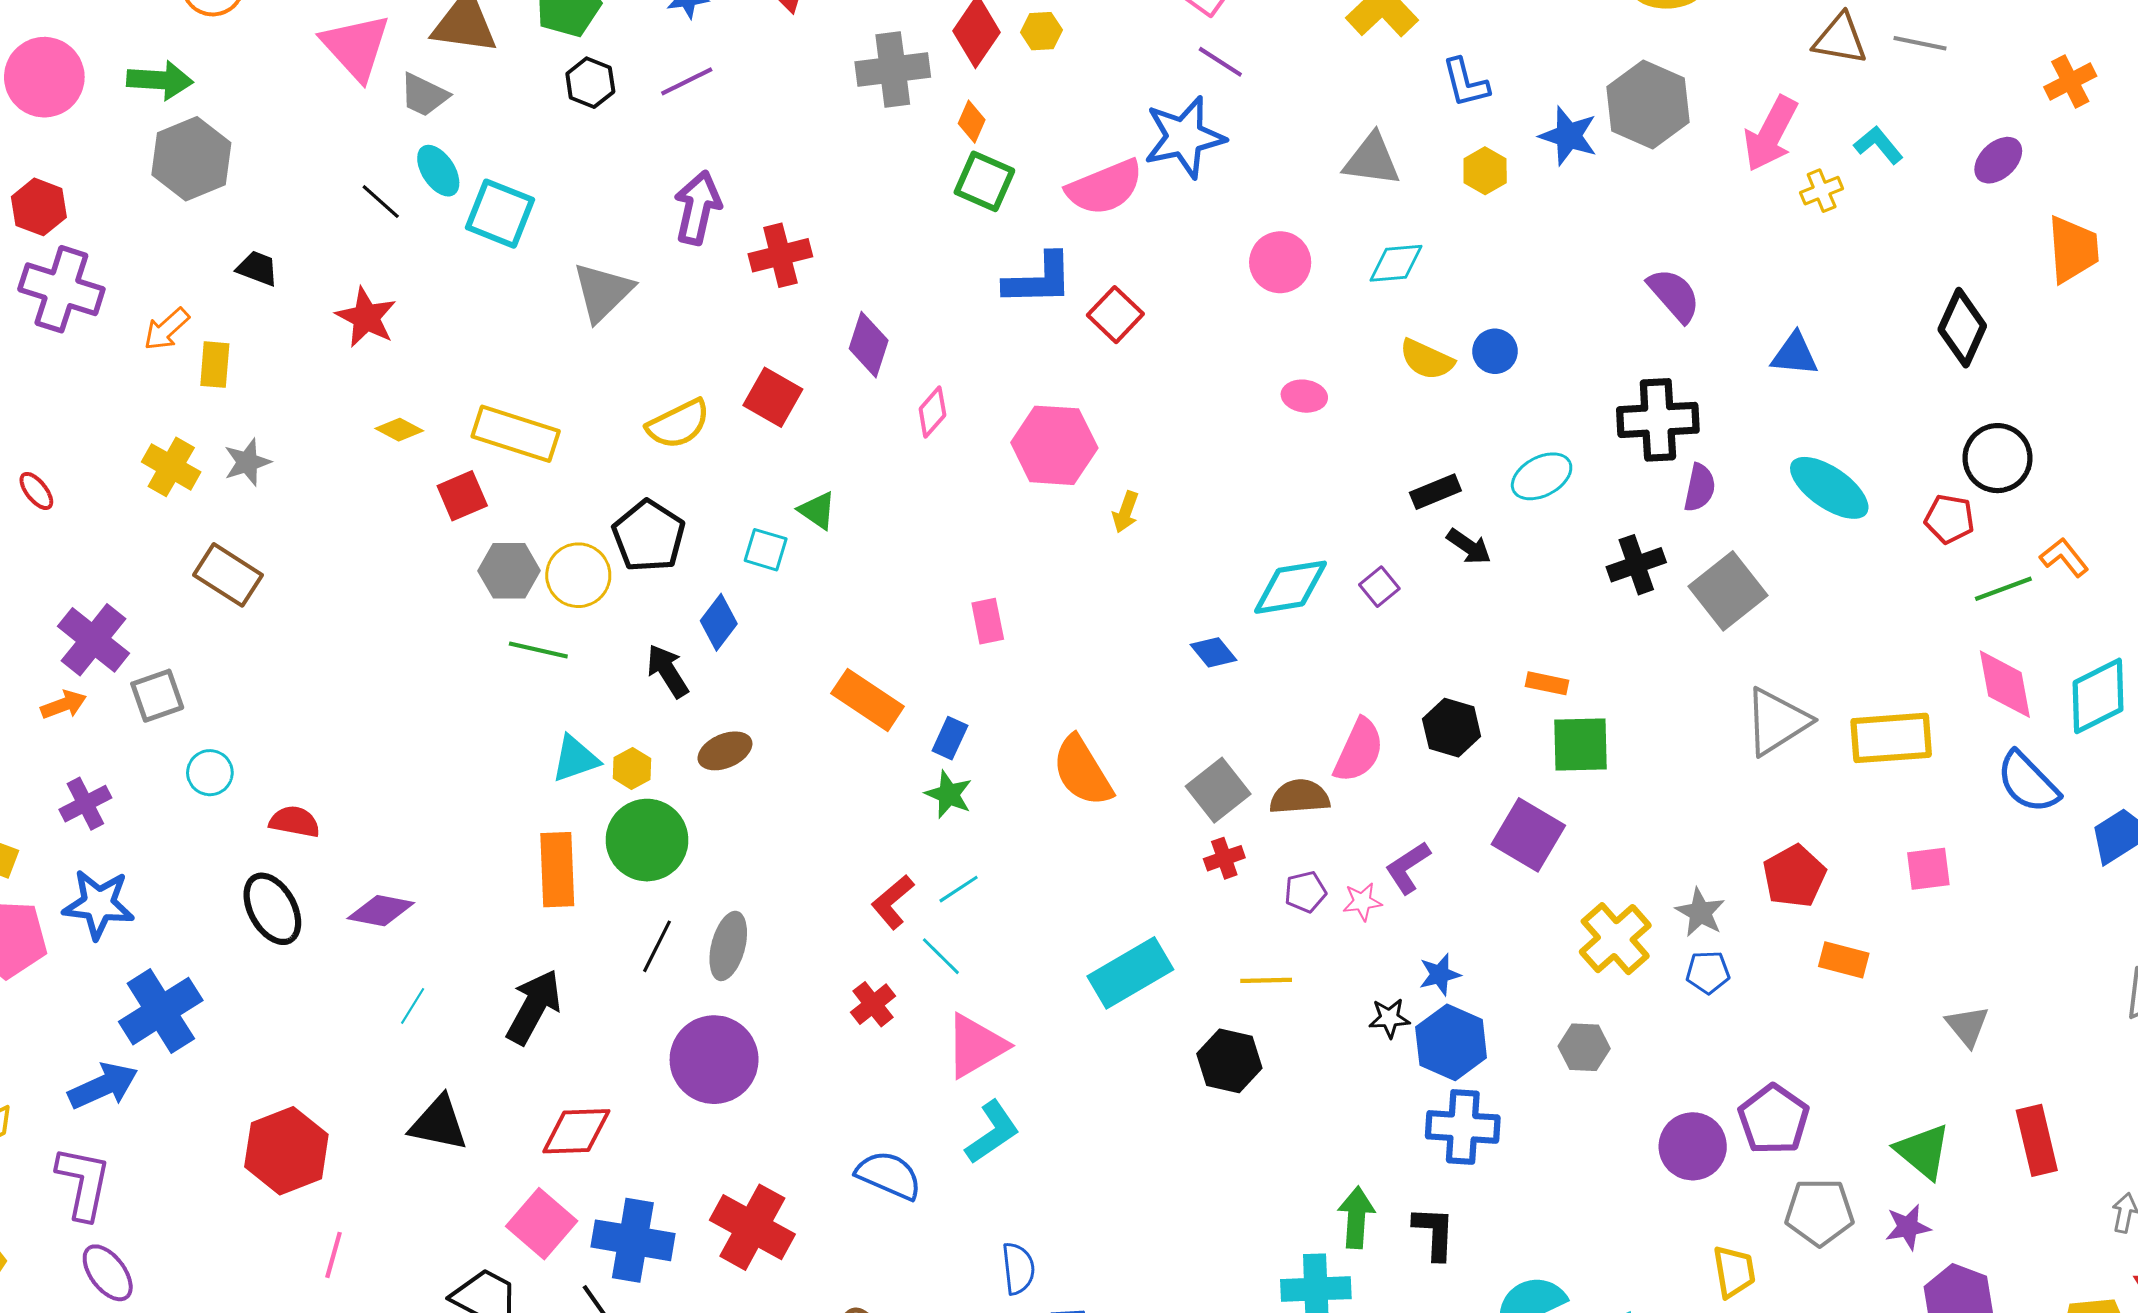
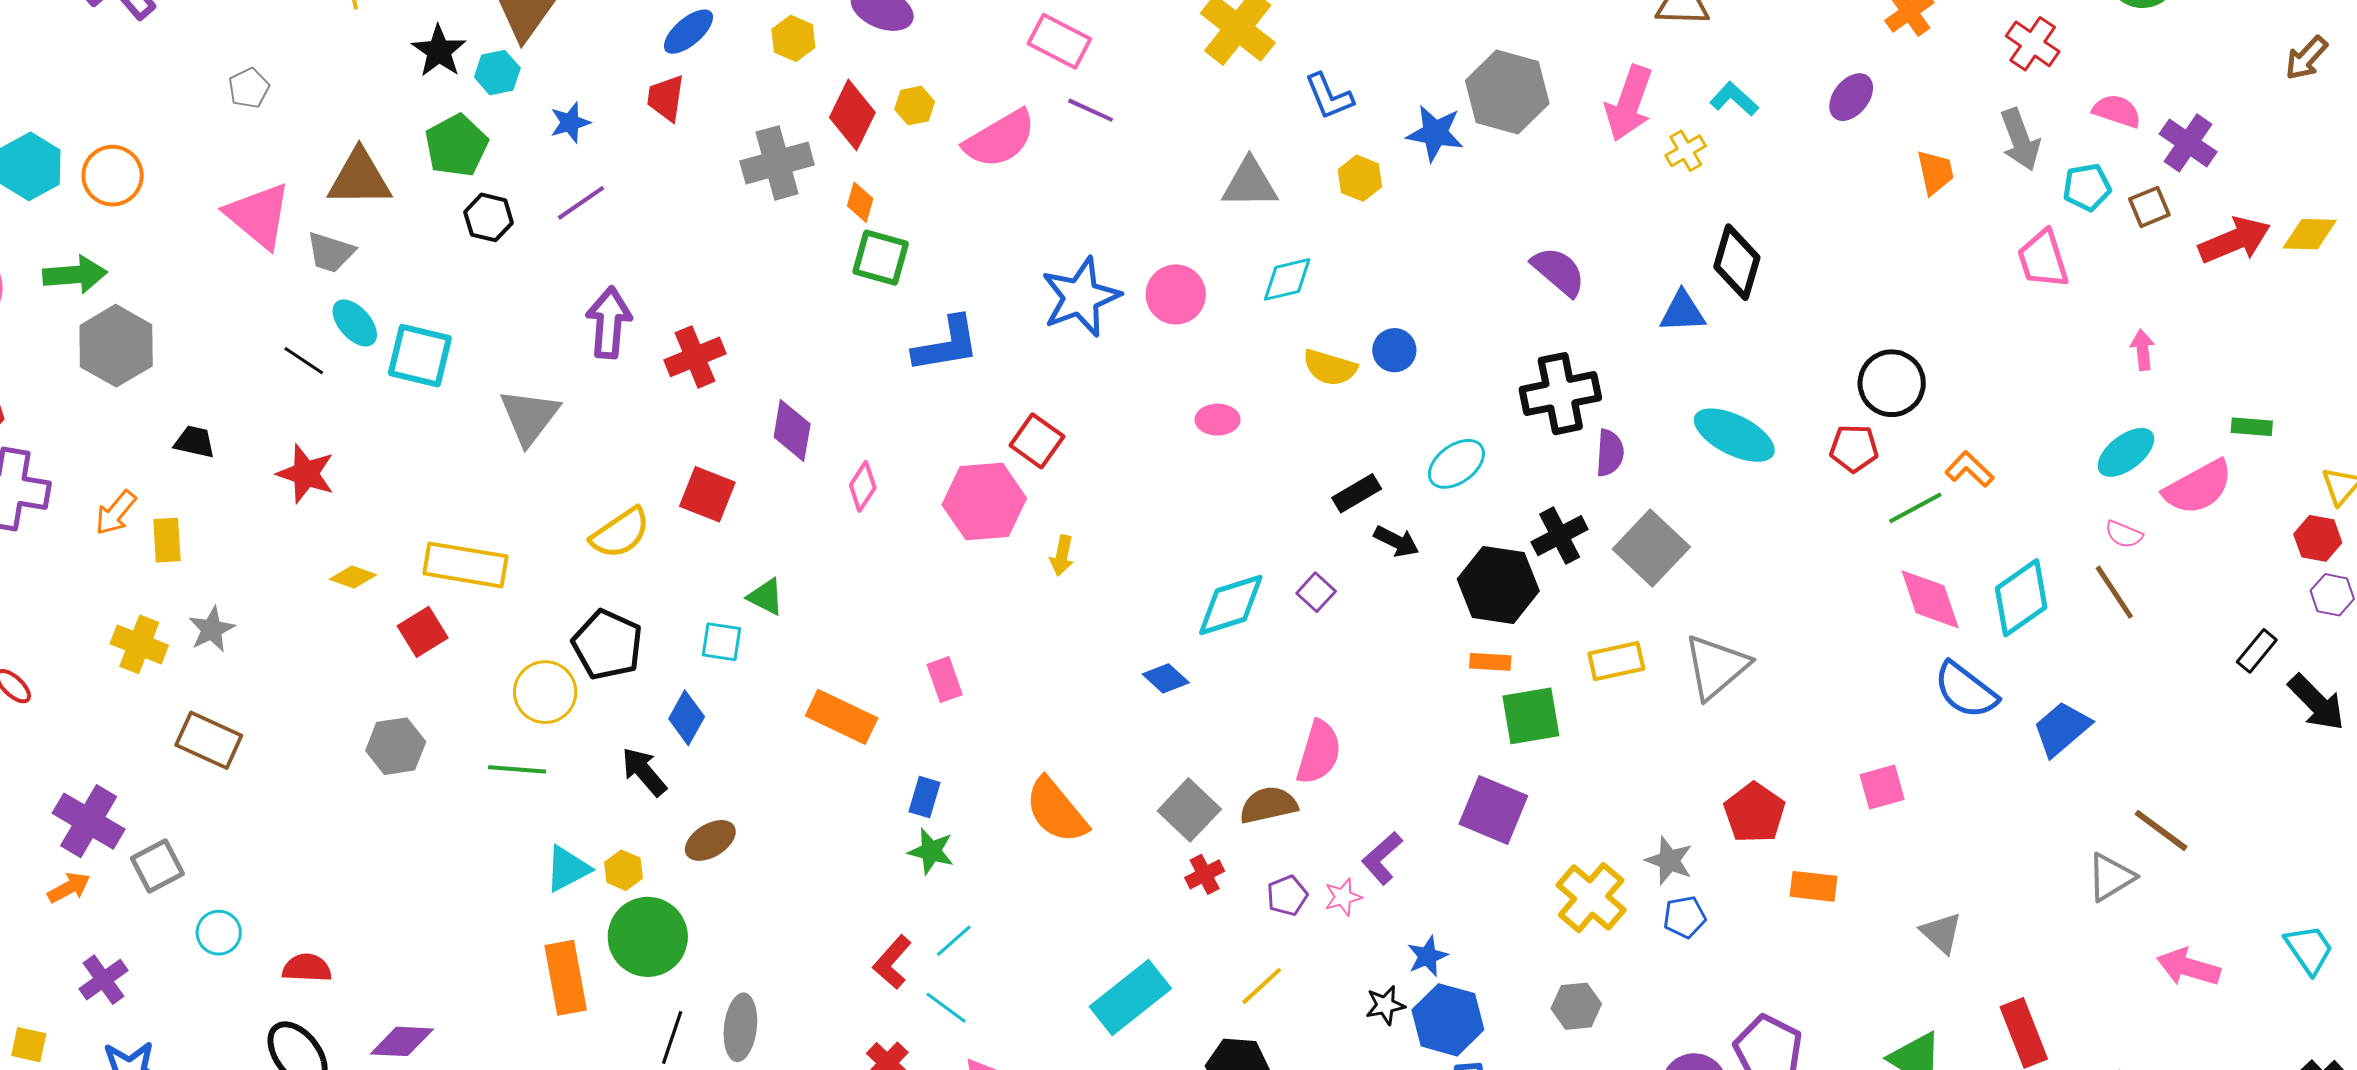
blue star: (1184, 137) -> (1081, 297), moved
pink semicircle: (1105, 187) -> (1000, 139), moved
orange trapezoid: (2073, 249) -> (1935, 172), size x0.7
red square: (1115, 315) -> (1037, 441), moved
black diamond: (1962, 328) -> (1737, 262), moved
gray hexagon: (509, 571) -> (396, 746), moved
orange rectangle: (868, 700) -> (842, 717), moved
black hexagon: (1452, 728) -> (1498, 585), moved, size x1.4
yellow rectangle: (1891, 738) -> (1616, 661), moved, size x0.7
yellow line: (1266, 980) -> (1262, 986), turned -33

